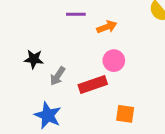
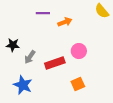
pink circle: (114, 61) -> (79, 51), moved
orange square: (125, 114) -> (78, 84), turned -32

